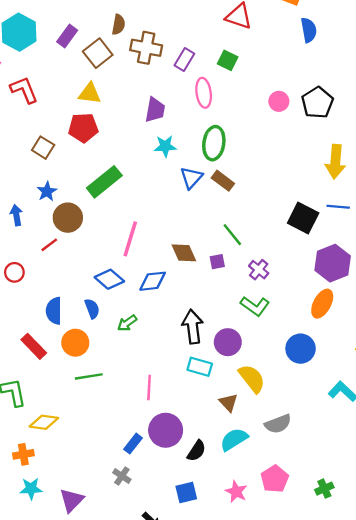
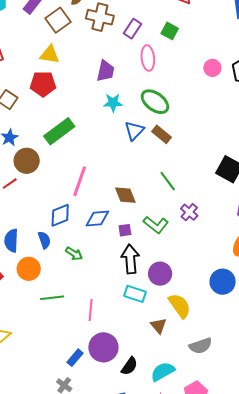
green ellipse: (214, 143) -> (155, 102), turned -64
purple square: (217, 262) -> (125, 230), moved
blue diamond: (109, 279) -> (60, 215), turned -65
green L-shape: (255, 306) -> (156, 225), moved
green arrow: (127, 323) -> (74, 254), turned -114
green line: (89, 376) -> (52, 298), moved
cyan semicircle: (234, 439) -> (163, 372), moved

